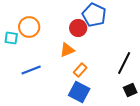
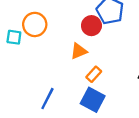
blue line: (31, 70) -> (47, 99), moved, turned -42

